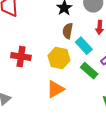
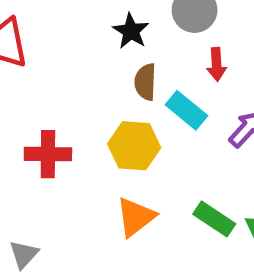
green rectangle: (89, 71) -> (214, 219), moved

